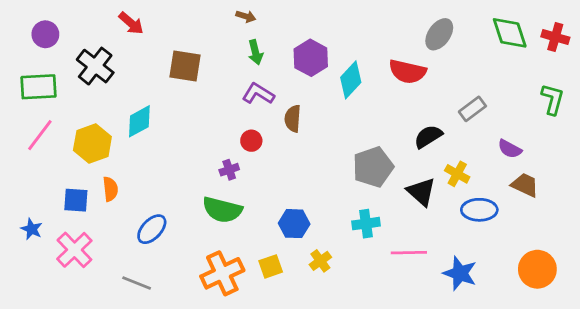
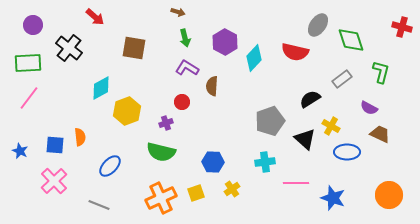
green diamond: (510, 33) -> (351, 40), moved
green L-shape: (553, 99) -> (381, 72), moved
yellow hexagon: (92, 143) -> (127, 111), moved
blue star: (32, 229) -> (20, 151), moved

